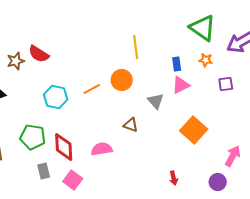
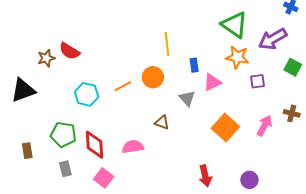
orange star: (206, 60) -> (237, 57), size x1.6
blue rectangle: (177, 64) -> (194, 65), moved
pink arrow: (233, 156) -> (265, 126), moved
gray rectangle: (44, 171) -> (65, 169), moved
red arrow: (174, 178) -> (205, 176), size x1.5

